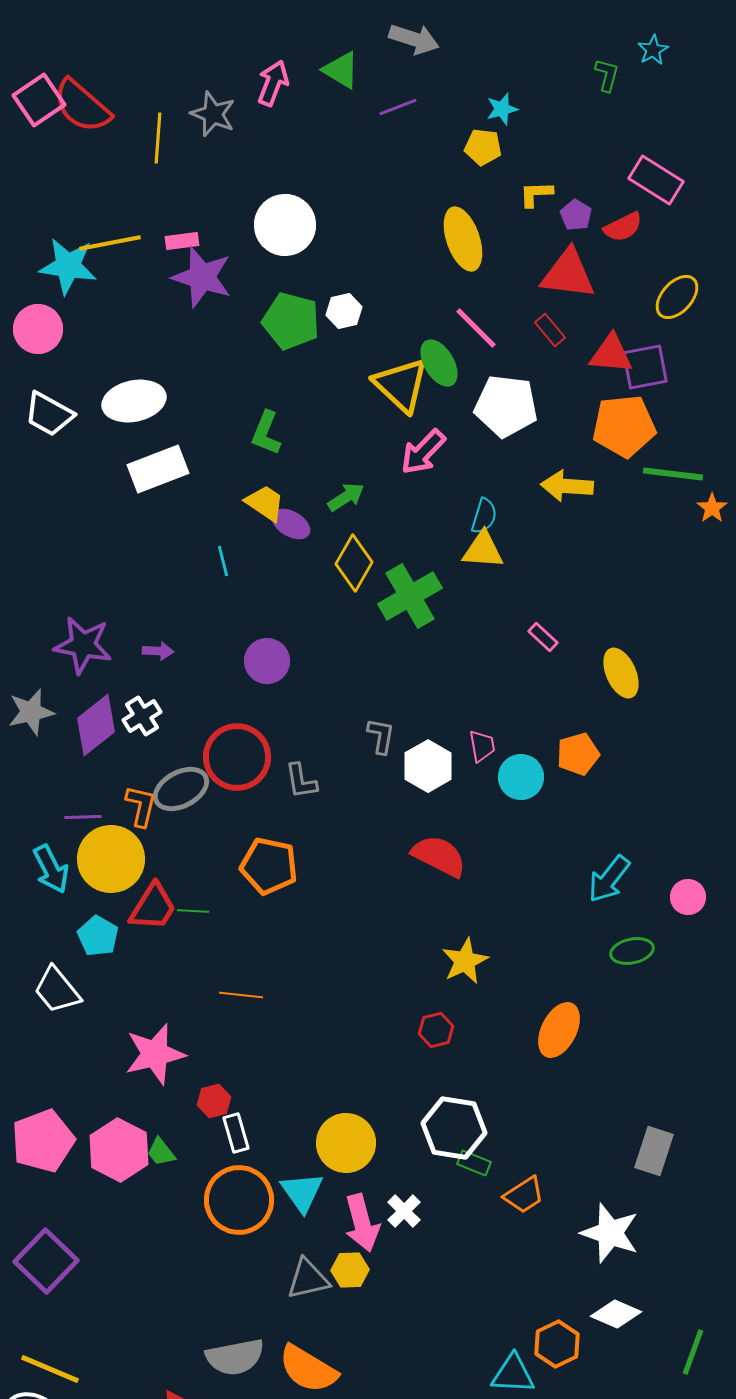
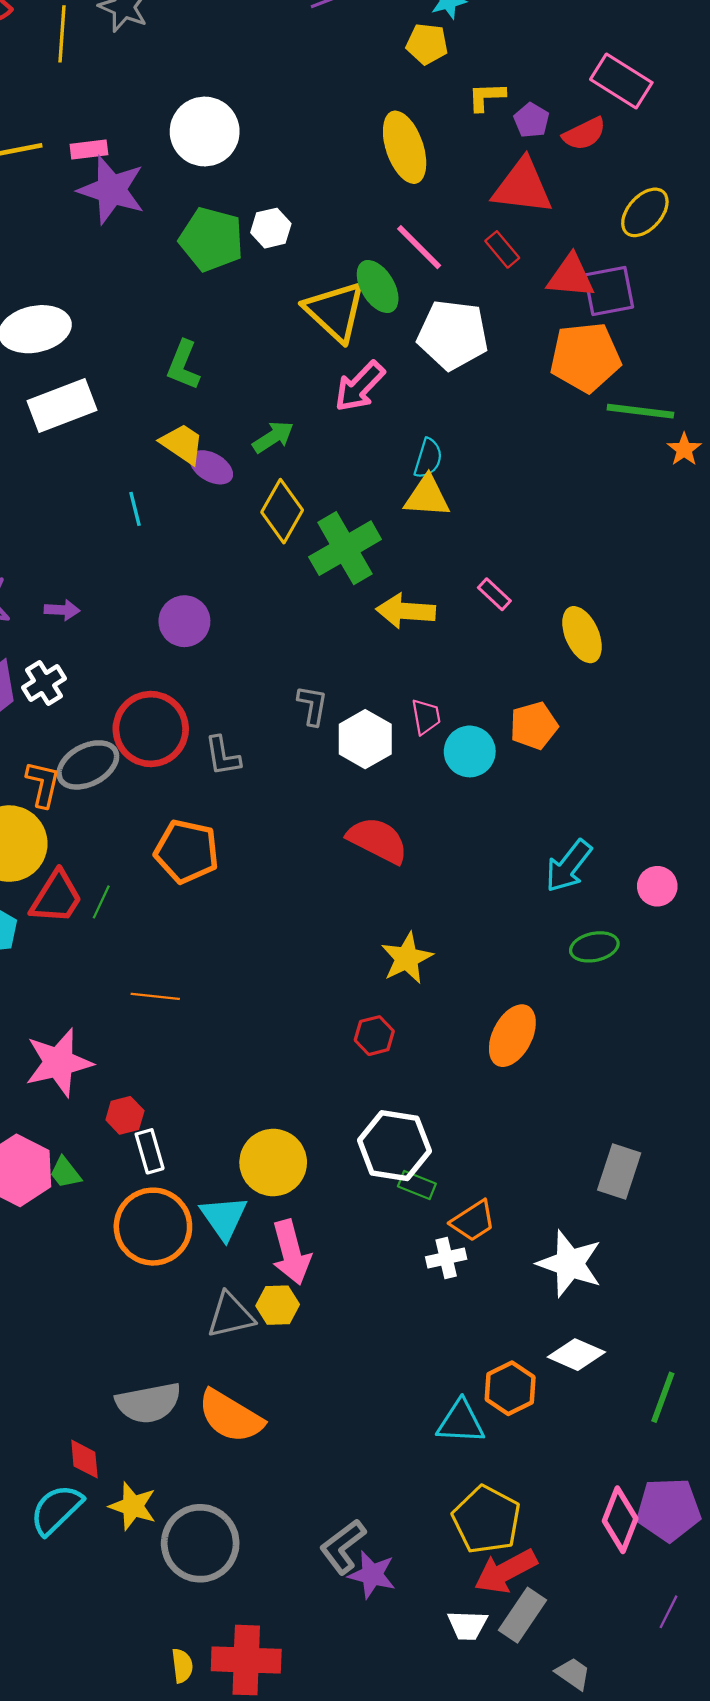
yellow arrow: (567, 486) -> (406, 611), moved
green line: (193, 911) -> (101, 902), turned -68
white cross: (404, 1211) -> (446, 1258), moved, turned 32

